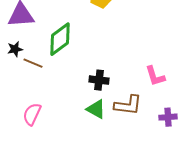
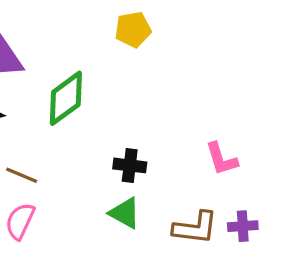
brown line: (33, 63) -> (22, 175), moved
brown L-shape: (128, 105) -> (195, 228), moved

